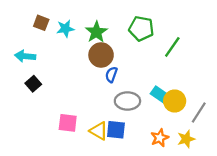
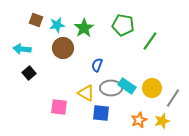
brown circle: (101, 55) -> (63, 48), moved
cyan rectangle: (161, 95) -> (127, 86), moved
yellow triangle: (99, 131) -> (86, 93), moved

